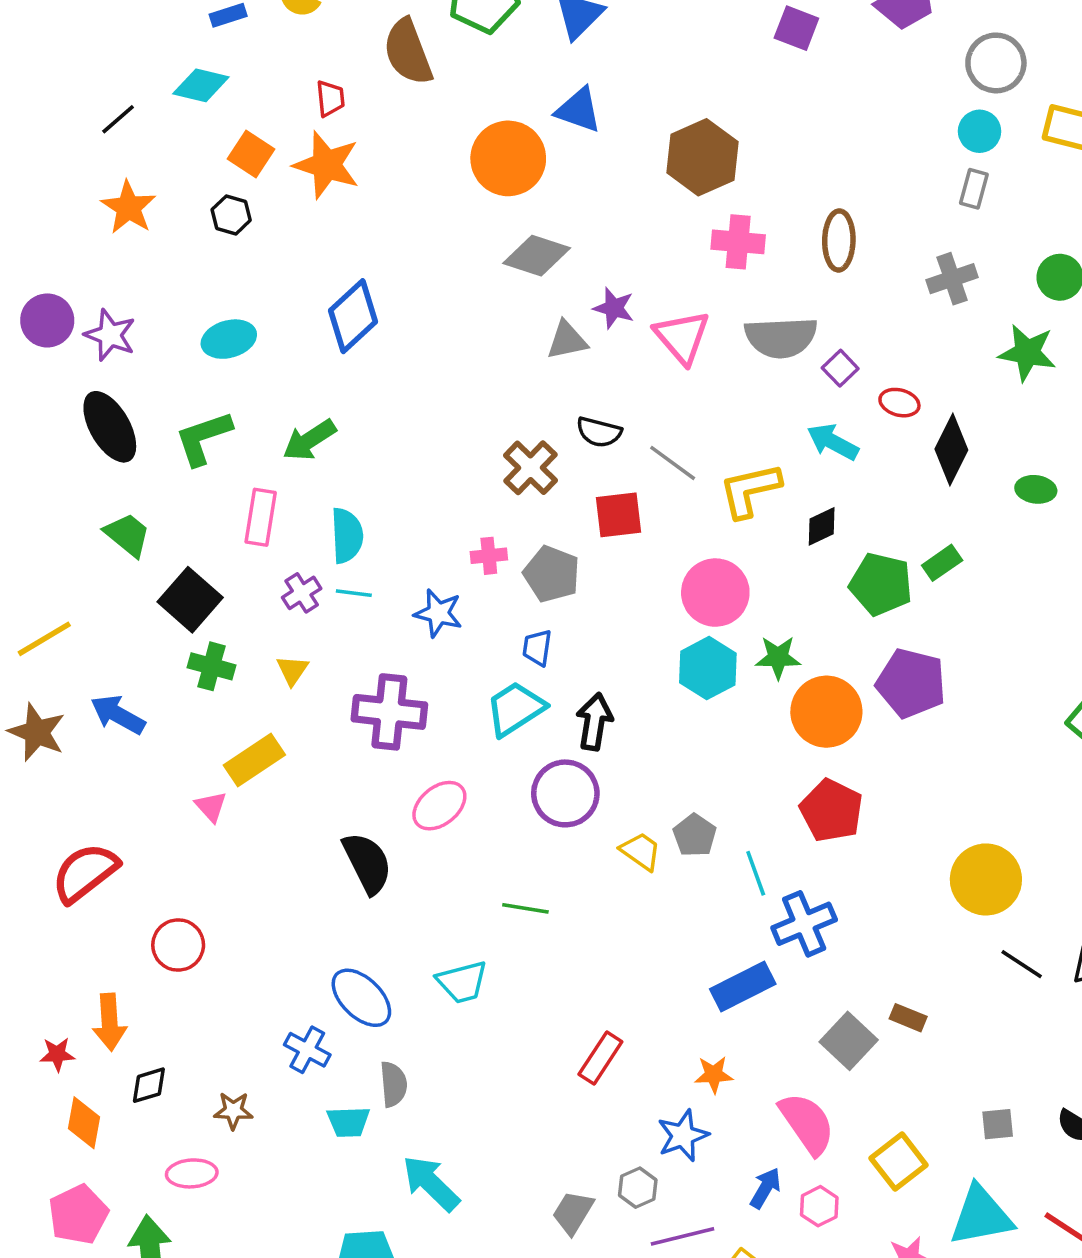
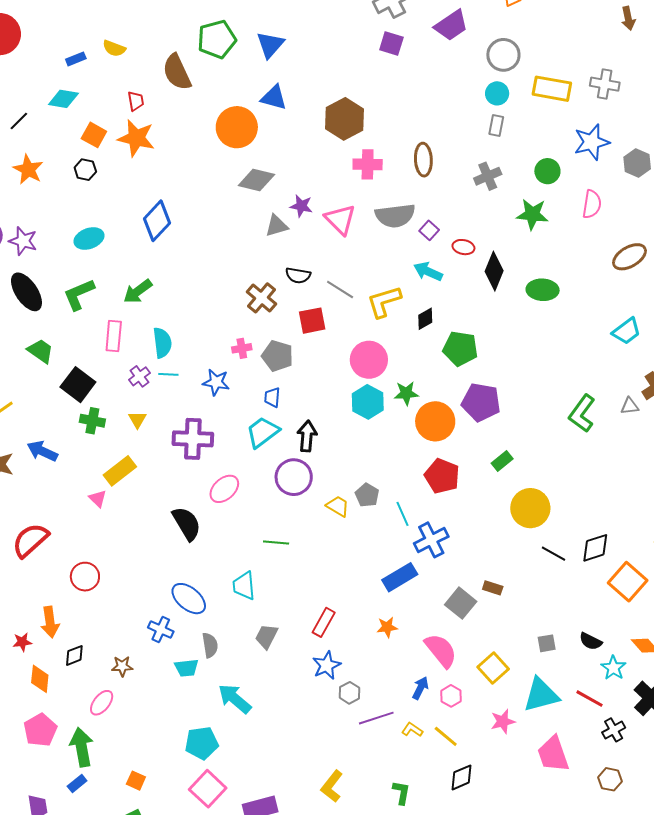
green ellipse: (1036, 489) -> (543, 290), size x1.4
green rectangle: (942, 563) -> (502, 461), moved
cyan trapezoid: (462, 982) -> (244, 586), turned 104
blue star: (683, 1136) -> (327, 665), moved
pink ellipse: (192, 1173) -> (102, 703), turned -44
gray trapezoid: (573, 1213) -> (266, 636), moved

